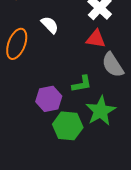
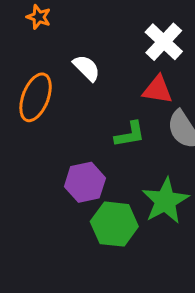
green L-shape: (82, 84) -> (130, 134), moved

